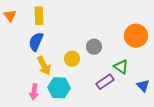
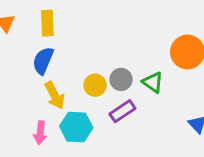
gray circle: (94, 47) -> (121, 79), moved
green triangle: (121, 67) -> (153, 82), moved
purple rectangle: (105, 82) -> (122, 111), moved

